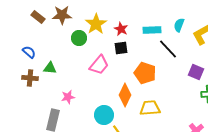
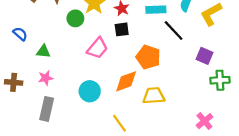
brown cross: (30, 78) -> (14, 82), moved
orange diamond: (125, 95) -> (126, 81), turned 45
pink star: (68, 97) -> (46, 78), moved
cyan circle: (104, 115) -> (90, 91), moved

